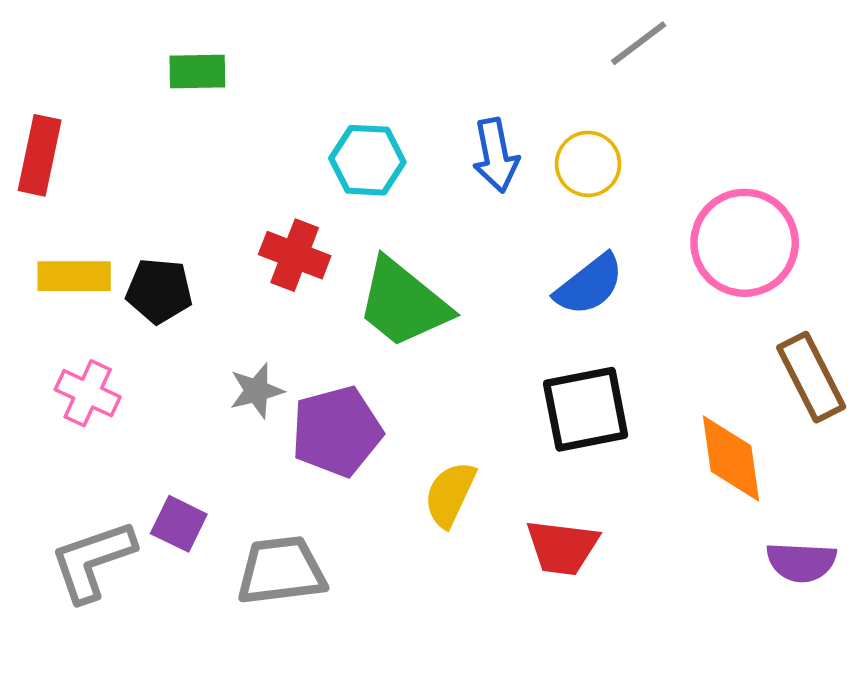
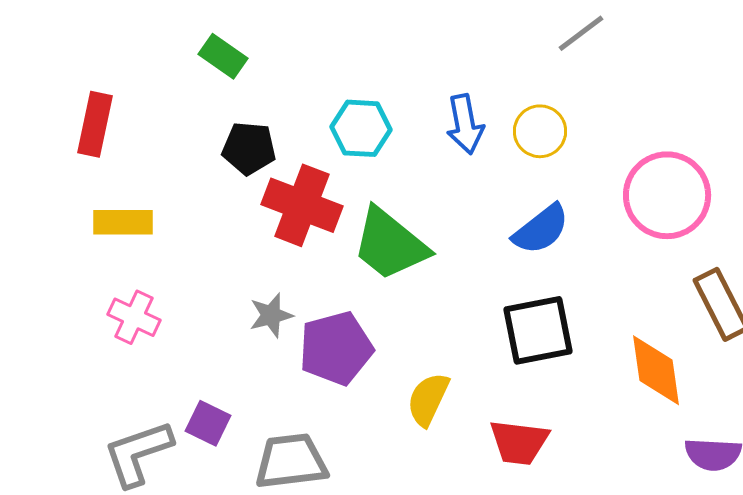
green rectangle: (197, 71) -> (223, 56), turned 36
red cross: (295, 255) -> (302, 205), size x1.4
black pentagon: (159, 291) -> (249, 148), moved

